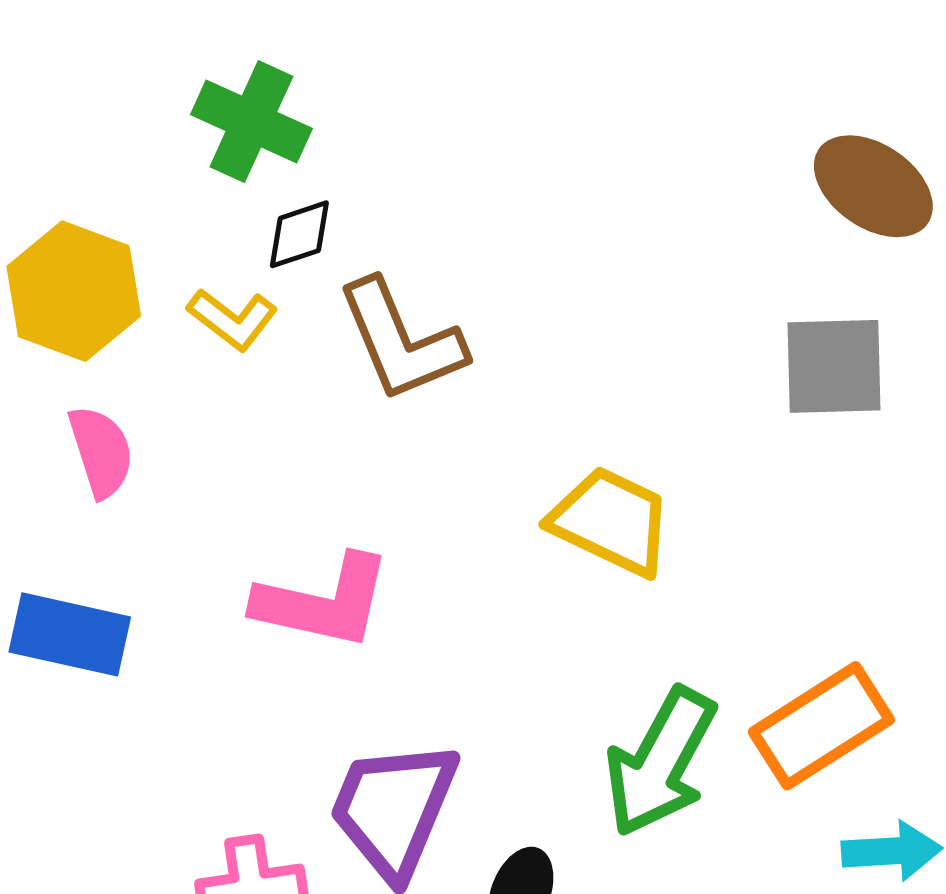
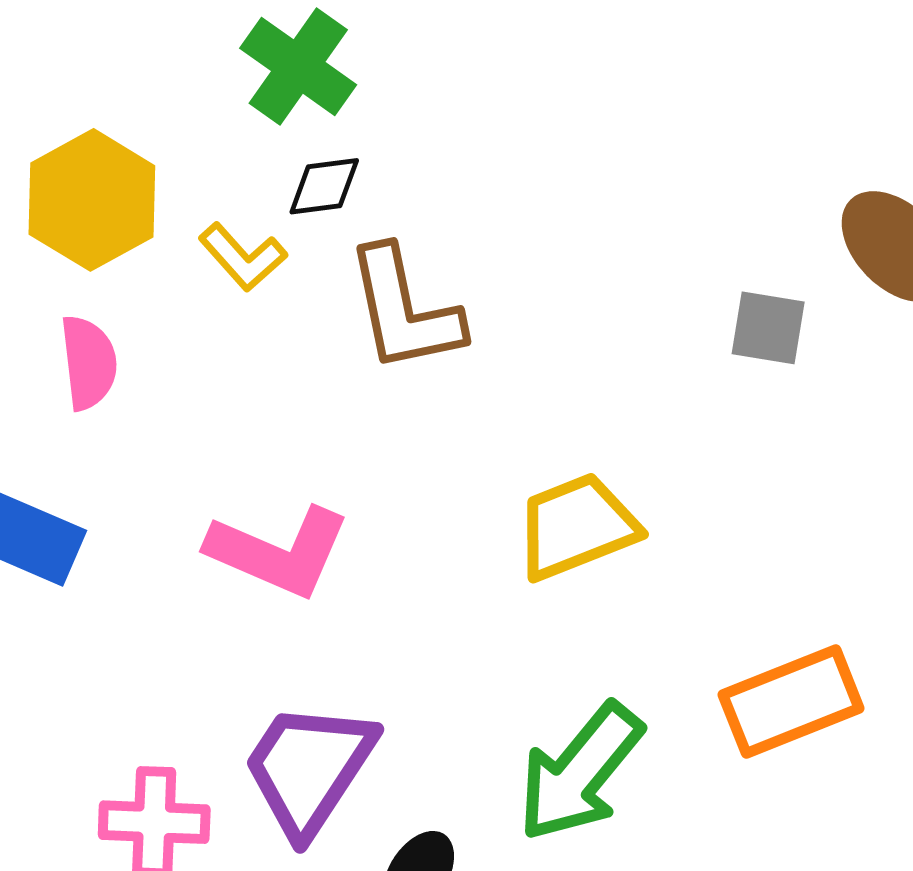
gray square: (834, 366) -> (768, 328), moved, size x0.7
yellow trapezoid: (611, 521) -> (576, 527), turned -58
orange rectangle: (821, 726) -> (791, 702), moved

